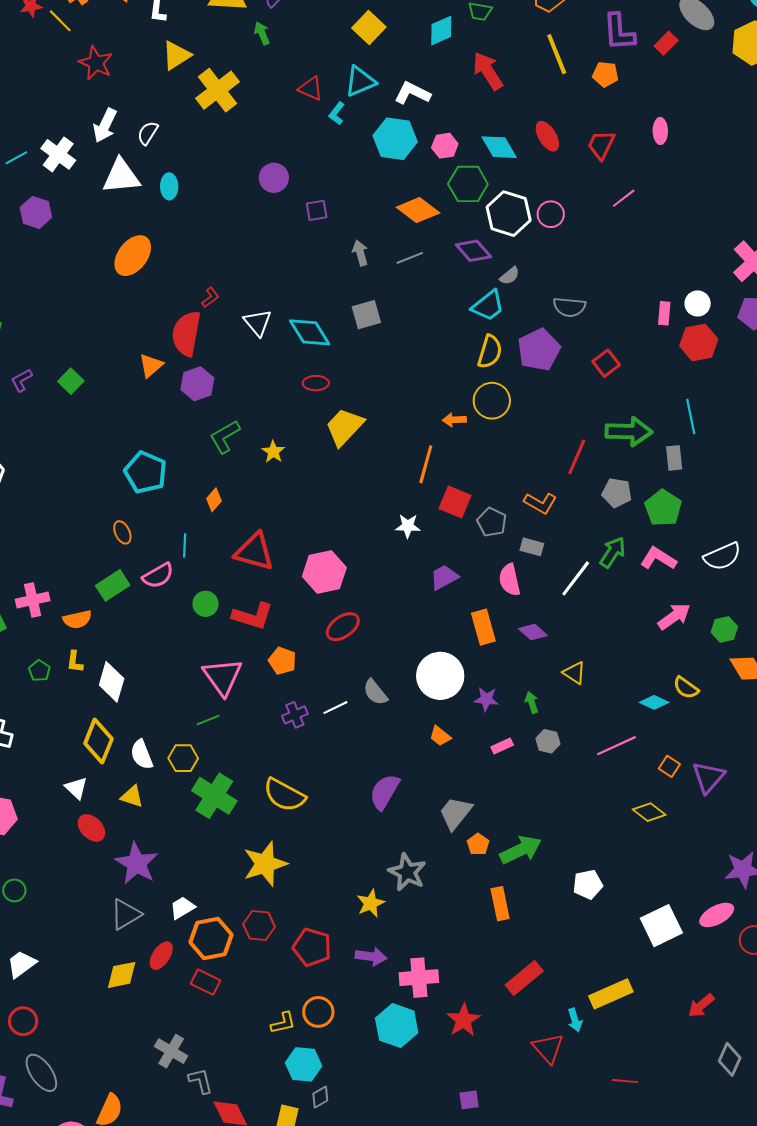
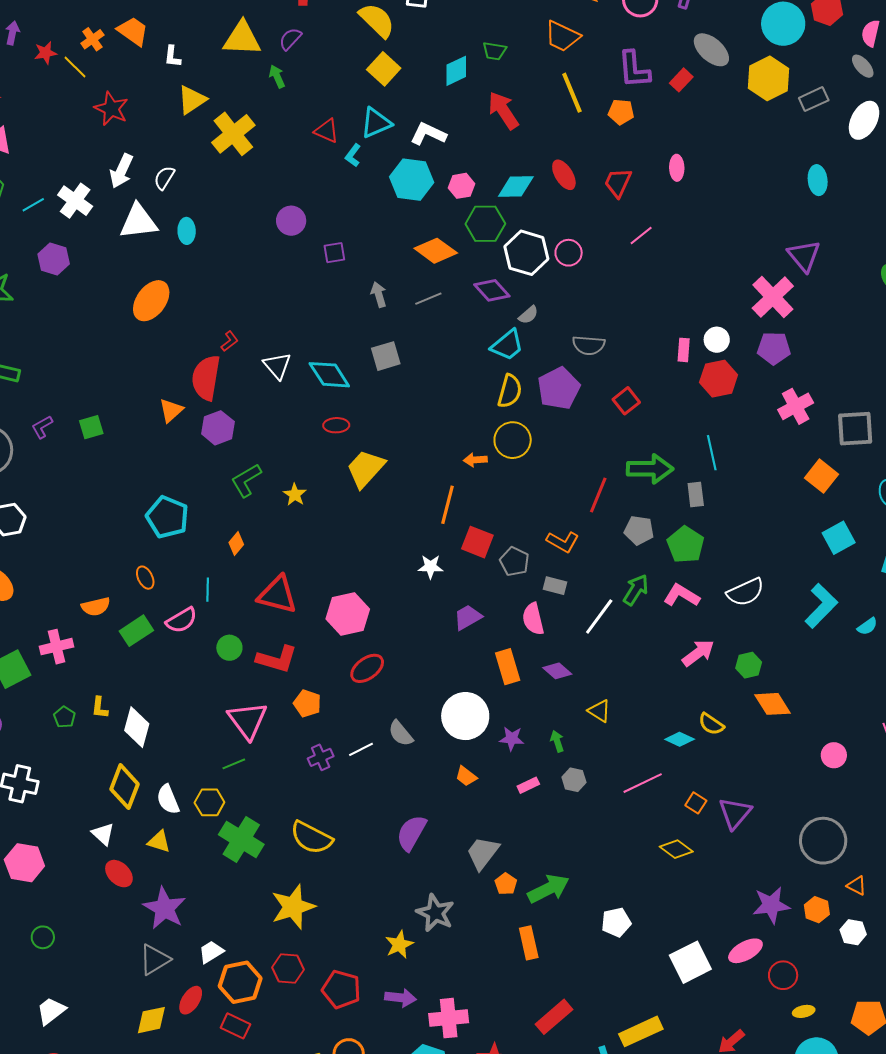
cyan diamond: (499, 147) -> (516, 187), turned -60
green square: (71, 381) -> (91, 427), turned 30
orange semicircle: (77, 619) -> (96, 607), moved

